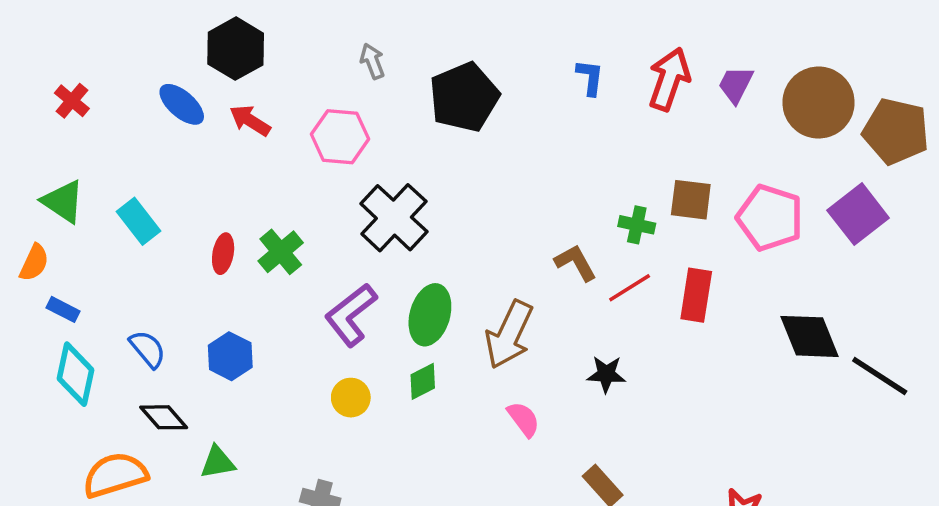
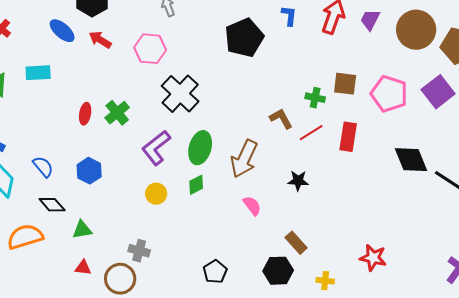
black pentagon: (464, 97) -> (244, 38), moved
cyan rectangle: (139, 221) -> (38, 73), moved, turned -55

